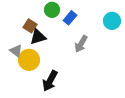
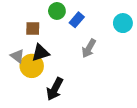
brown square: (30, 26) -> (33, 29), turned -32
black triangle: (38, 37) -> (40, 53), moved

